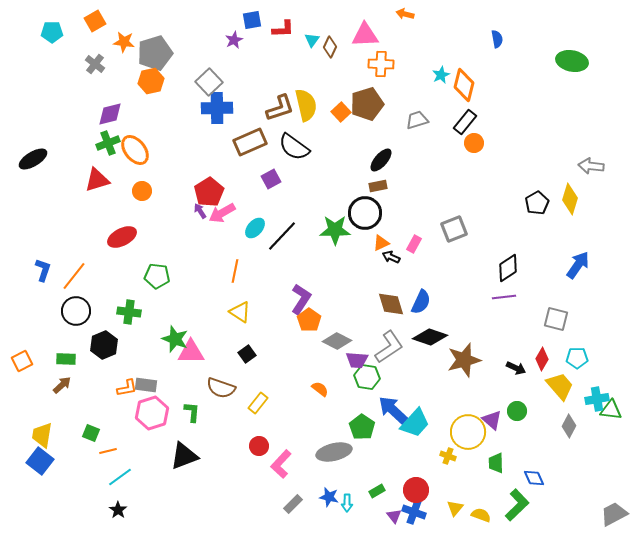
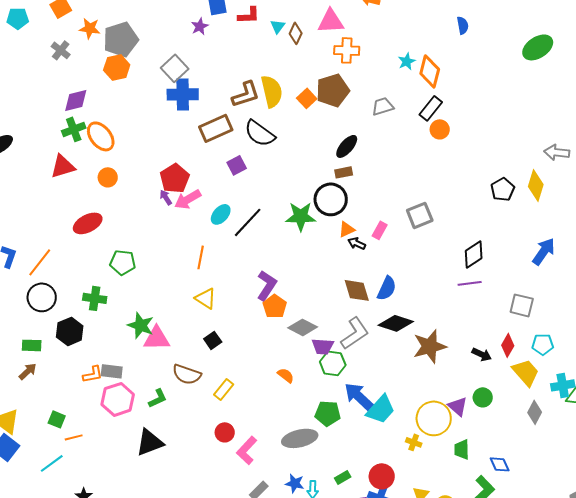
green ellipse: (572, 61) -> (538, 47), turned -44
green L-shape: (192, 412) -> (158, 398), turned 60
green pentagon: (362, 427) -> (328, 413), turned -30
cyan line: (120, 477) -> (52, 463), moved

